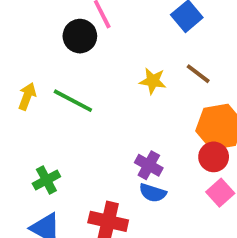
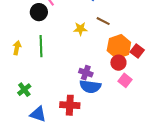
green line: (73, 101) -> (41, 46), turned 70
green cross: (46, 180) -> (24, 90), moved
blue semicircle: (153, 193) -> (90, 87), size x1.5

